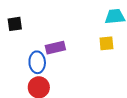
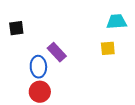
purple rectangle: (55, 48) -> (57, 52), turned 60

